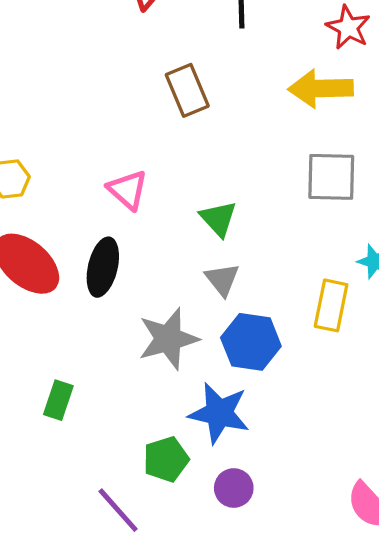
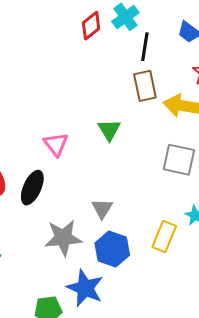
brown rectangle: (187, 90) -> (145, 86), moved
green triangle: (218, 219) -> (109, 130), moved

